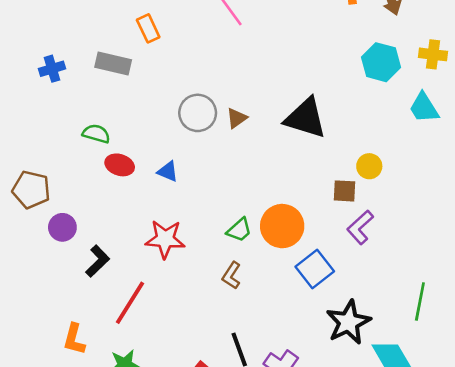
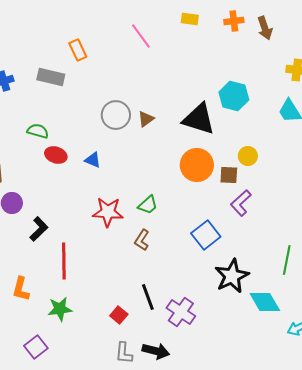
cyan hexagon: (381, 62) -> (234, 96), moved
orange circle: (282, 226) -> (197, 165), moved
red star: (165, 239) -> (108, 212), moved
red line: (130, 303) -> (64, 261), turned -33

